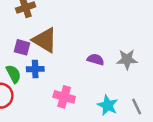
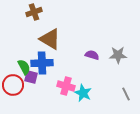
purple square: (22, 47) -> (31, 77), moved
blue cross: (35, 69) -> (42, 63), size x1.5
cyan star: (108, 105) -> (83, 93), moved

